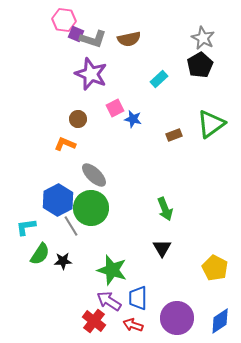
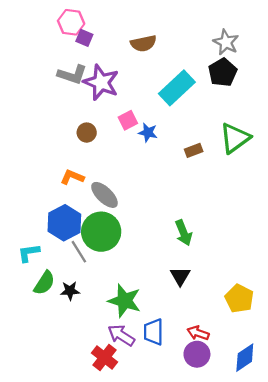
gray L-shape: (93, 39) -> (72, 75), moved
cyan rectangle: (159, 79) -> (177, 88), size x1.8
orange L-shape: (65, 144) -> (72, 177), moved
purple circle: (177, 318) -> (197, 354), size x0.7
red arrow: (133, 325) -> (198, 333), moved

